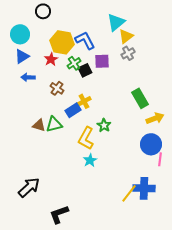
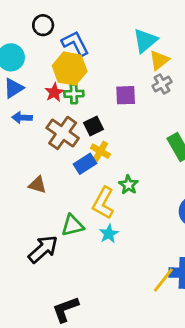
blue L-shape: (85, 40) -> (75, 43), moved
green cross: (74, 63) -> (74, 94), moved, turned 32
black square: (85, 70) -> (93, 126), moved
brown cross: (57, 88) -> (63, 133), size x1.6
yellow cross: (84, 101) -> (100, 151), turned -32
green triangle: (54, 124) -> (72, 225), moved
black arrow: (29, 187) -> (43, 249), moved

